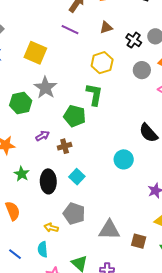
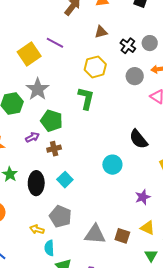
purple line: (70, 30) -> (55, 43), moved
yellow square: (35, 53) -> (29, 54), turned 30
green pentagon: (75, 116) -> (52, 121), moved
brown square: (139, 241) -> (122, 236), moved
cyan semicircle: (43, 249) -> (49, 248), moved

